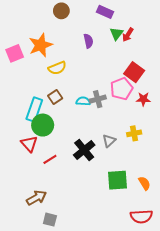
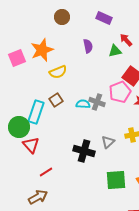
green triangle: (116, 34) -> (115, 51), moved, turned 40
red arrow: (128, 35) -> (126, 40), turned 104
gray cross: (98, 99) -> (97, 102), turned 35
green circle: (43, 125) -> (19, 127), moved
black cross: (84, 150) -> (84, 151), turned -35
red line: (50, 159) -> (46, 172), moved

